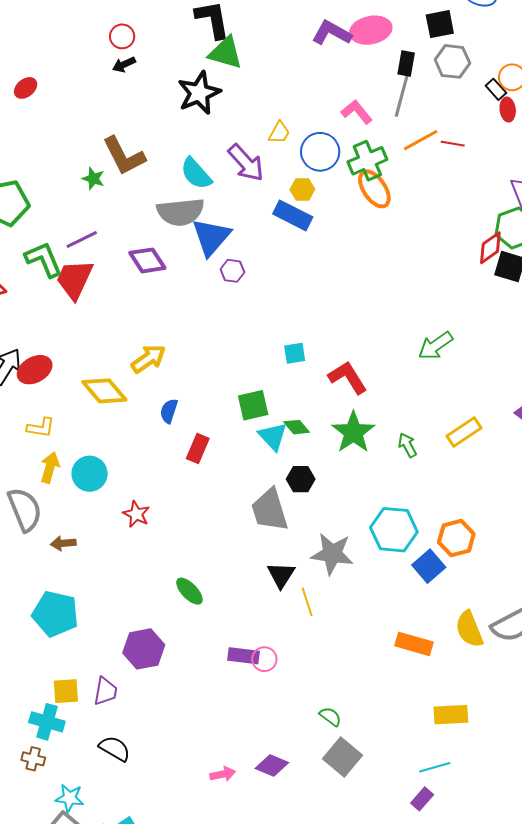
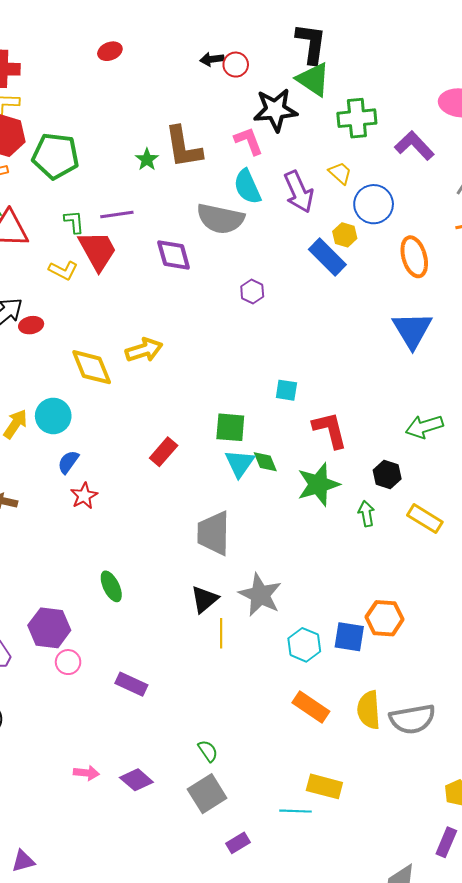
purple L-shape: (332, 33) -> (414, 146), moved
red circle: (122, 36) -> (236, 65), moved
pink L-shape: (357, 112) -> (249, 141), moved
yellow trapezoid: (279, 133) -> (340, 173), turned -95
green cross: (367, 161) -> (357, 118), moved
blue triangle: (211, 237) -> (412, 330), moved, turned -30
green L-shape: (44, 259) -> (74, 222), size x0.6
red trapezoid: (75, 279) -> (98, 251), turned 108
red ellipse: (35, 370) -> (31, 325), size x0.7
blue semicircle: (169, 411) -> (68, 462), moved
yellow L-shape: (41, 427) -> (63, 270), moved
yellow rectangle: (464, 432) -> (425, 519), turned 48
cyan circle: (90, 474) -> (53, 416), moved
black hexagon: (301, 479) -> (387, 475), moved
cyan hexagon: (394, 530) -> (304, 645), moved, size x0.7
blue square: (429, 566) -> (349, 637), turned 32
purple rectangle: (243, 656) -> (131, 684), moved
pink circle: (264, 659) -> (68, 662), moved
cyan line: (435, 767) -> (295, 811), moved
purple rectangle: (422, 799) -> (238, 843), moved

